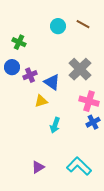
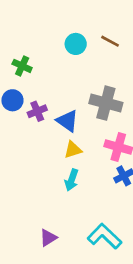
gray cross: (80, 69) -> (106, 103), turned -30
yellow triangle: (41, 101) -> (73, 150), moved

